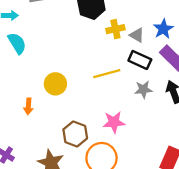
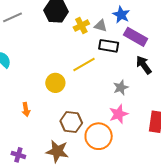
yellow circle: (55, 84) -> (55, 83), moved
gray star: (143, 90) -> (121, 87), moved
pink star: (114, 122) -> (119, 114), moved

